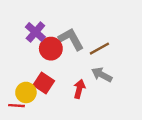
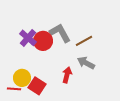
purple cross: (35, 32) -> (28, 38), moved
red square: (44, 83) -> (37, 86), moved

